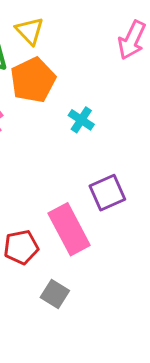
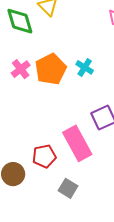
orange pentagon: (33, 80) -> (51, 69), moved

